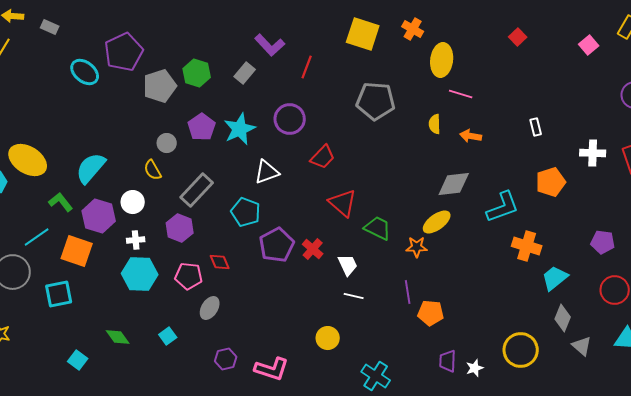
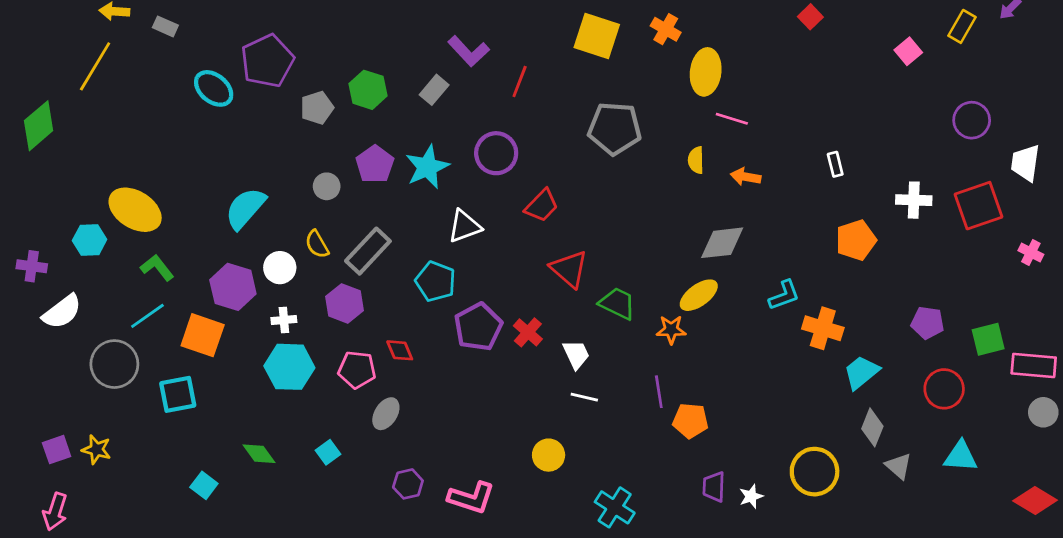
red square: (518, 37) -> (810, 17), moved
gray pentagon: (160, 86) -> (317, 108), size x0.7
cyan semicircle: (91, 168) -> (245, 208), moved
yellow semicircle: (153, 170) -> (317, 244), moved
green L-shape: (61, 202) -> (157, 268), moved
cyan L-shape: (503, 207) -> (784, 295), moved, size x0.7

